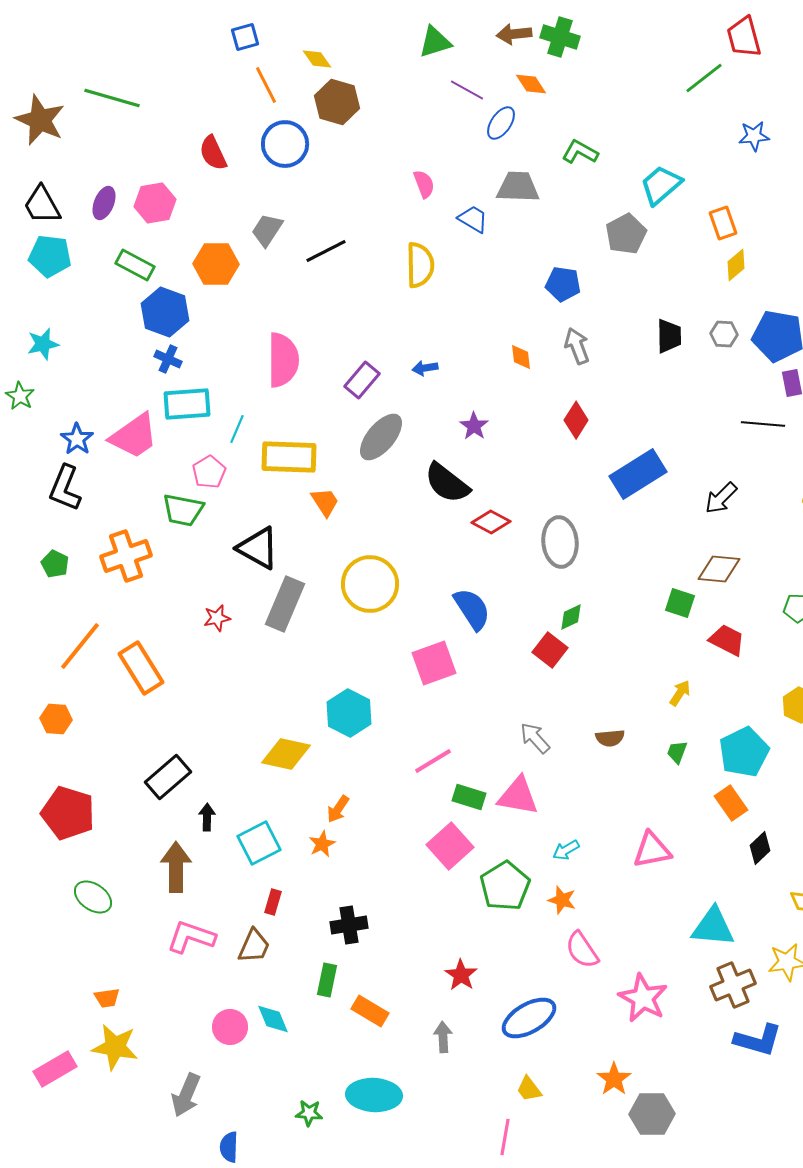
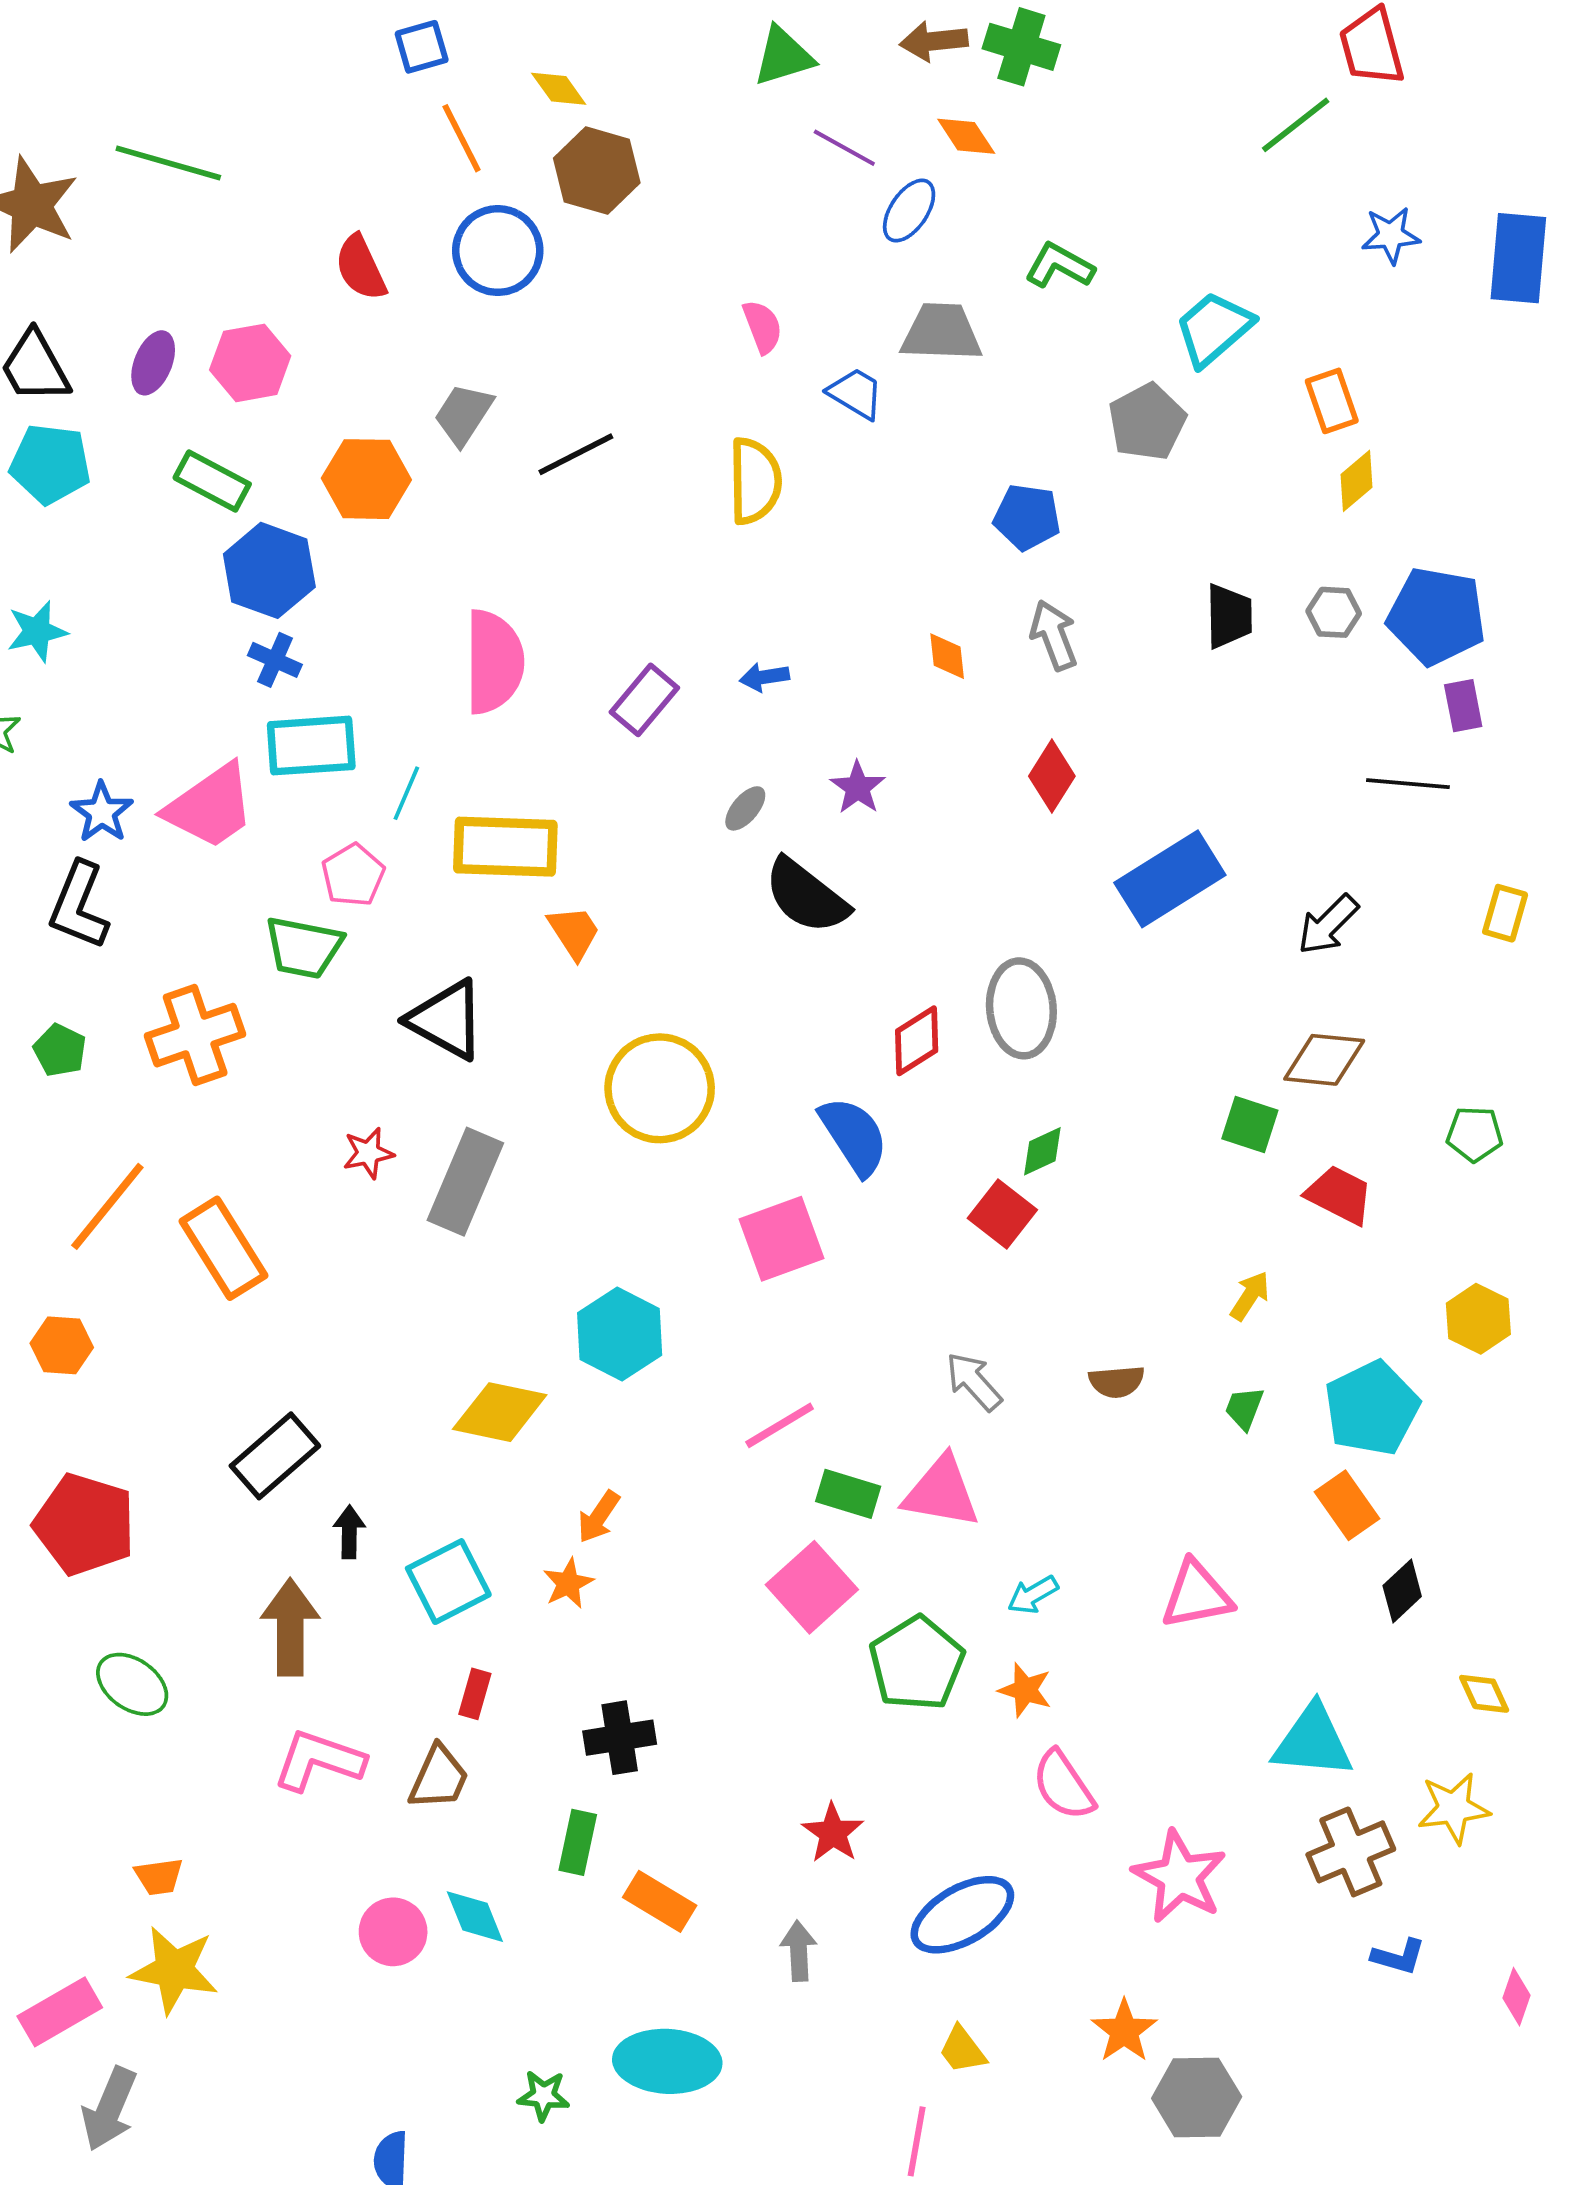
gray ellipse: (381, 437) -> (745, 808), moved, size x0.5
red diamond: (491, 522) -> (917, 1041), moved, turned -60
gray rectangle: (285, 604) -> (465, 1182), moved
blue L-shape: (758, 1040) -> (1398, 1957), size x0.6
gray arrow: (186, 1095) -> (109, 2109), moved

